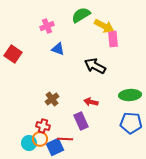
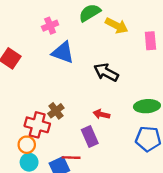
pink rectangle: (113, 39) -> (150, 41), moved
blue triangle: (58, 49) -> (63, 52), size x1.5
red cross: (43, 126) -> (37, 125), moved, size x1.5
orange circle: (40, 139) -> (27, 145), moved

